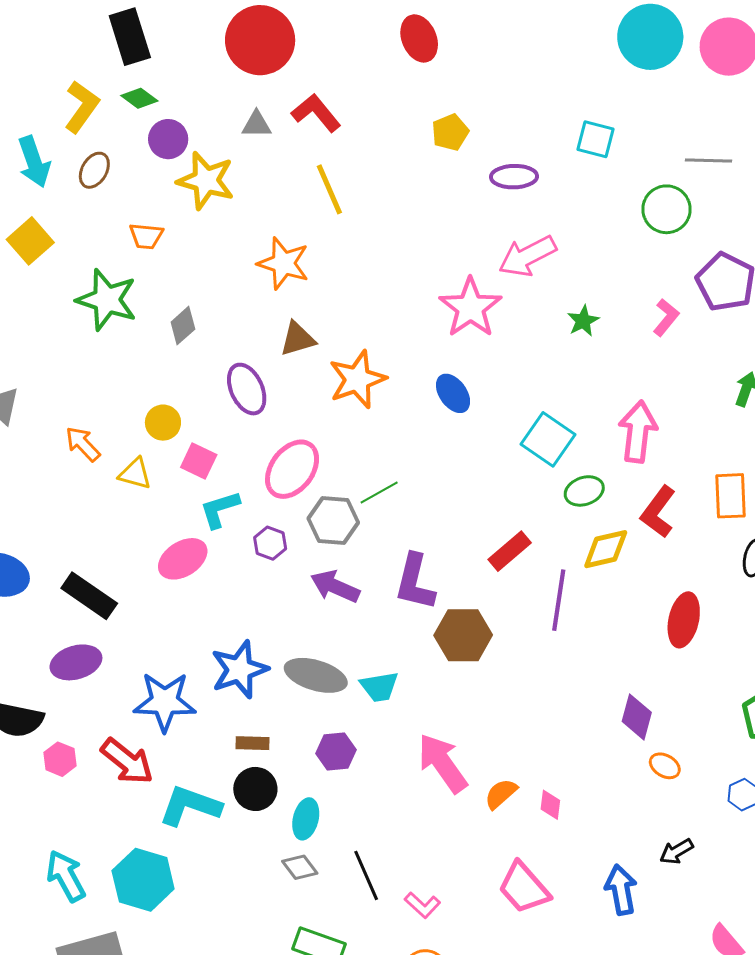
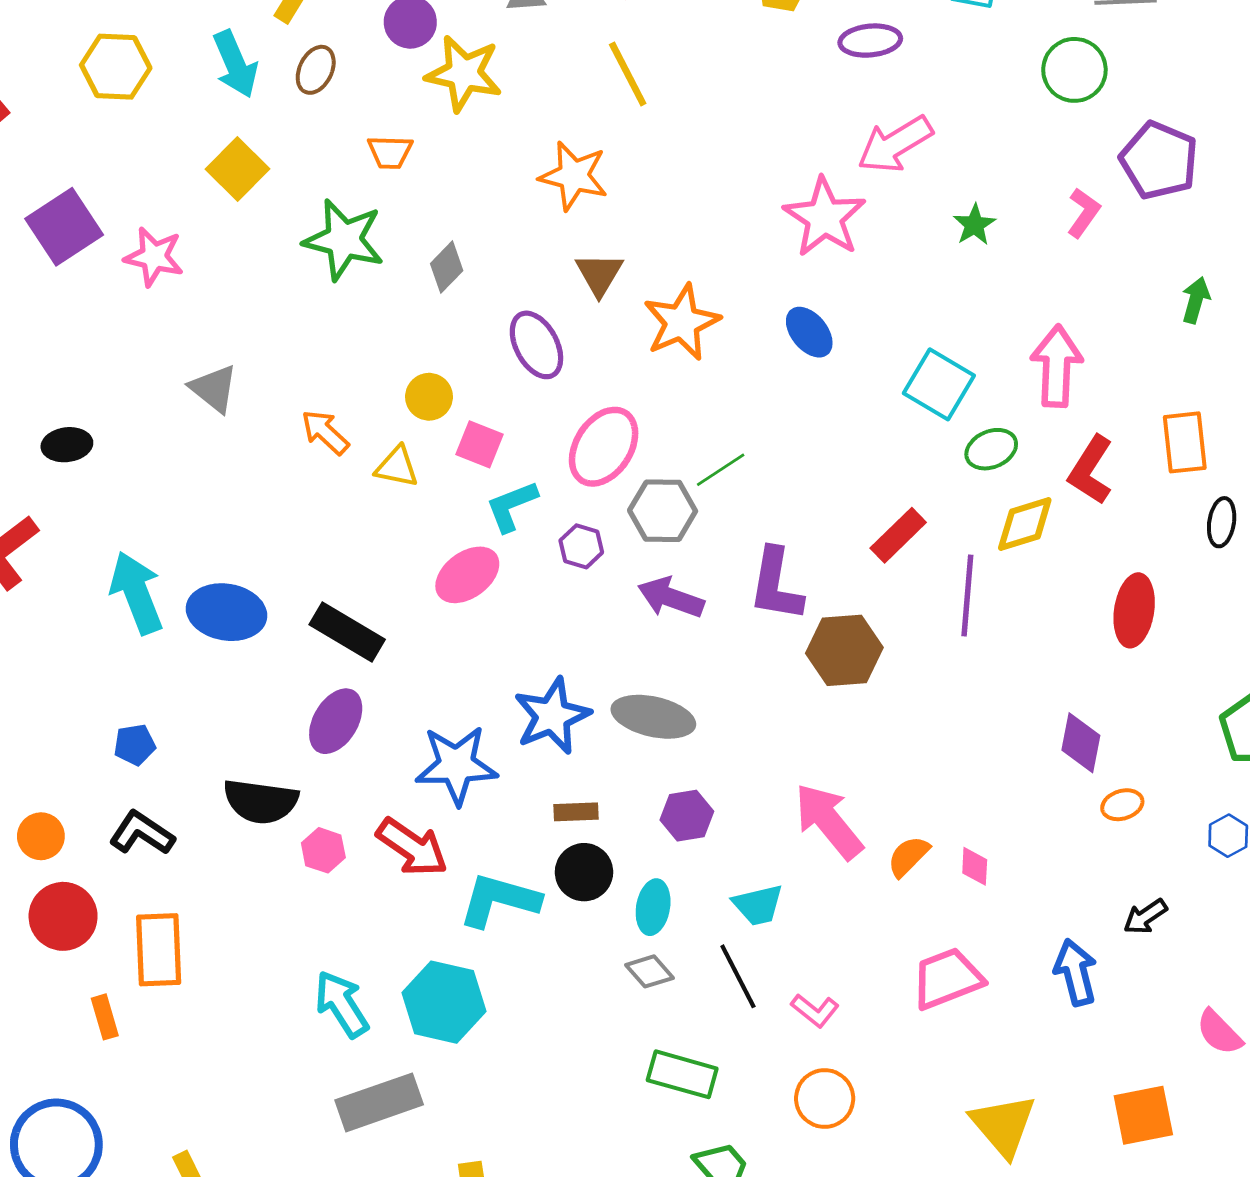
brown triangle: (298, 339) -> (599, 274), turned -39
purple ellipse: (76, 662) -> (336, 721), turned -39
cyan trapezoid: (379, 687) -> (758, 905), moved
orange ellipse: (665, 766) -> (1122, 805), turned -44
pink trapezoid: (524, 888) -> (947, 978), turned 114

